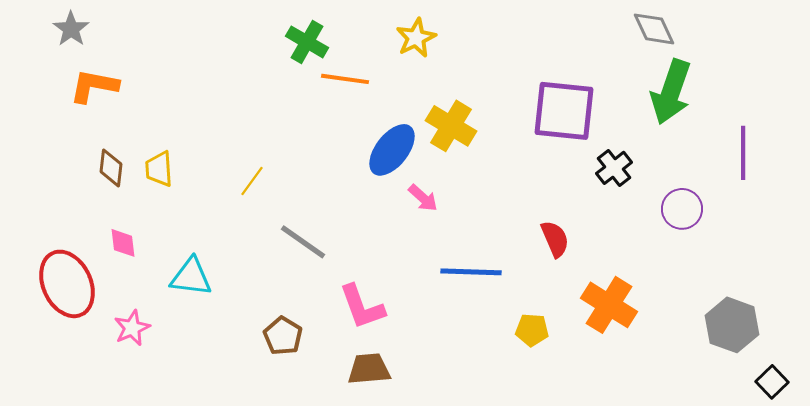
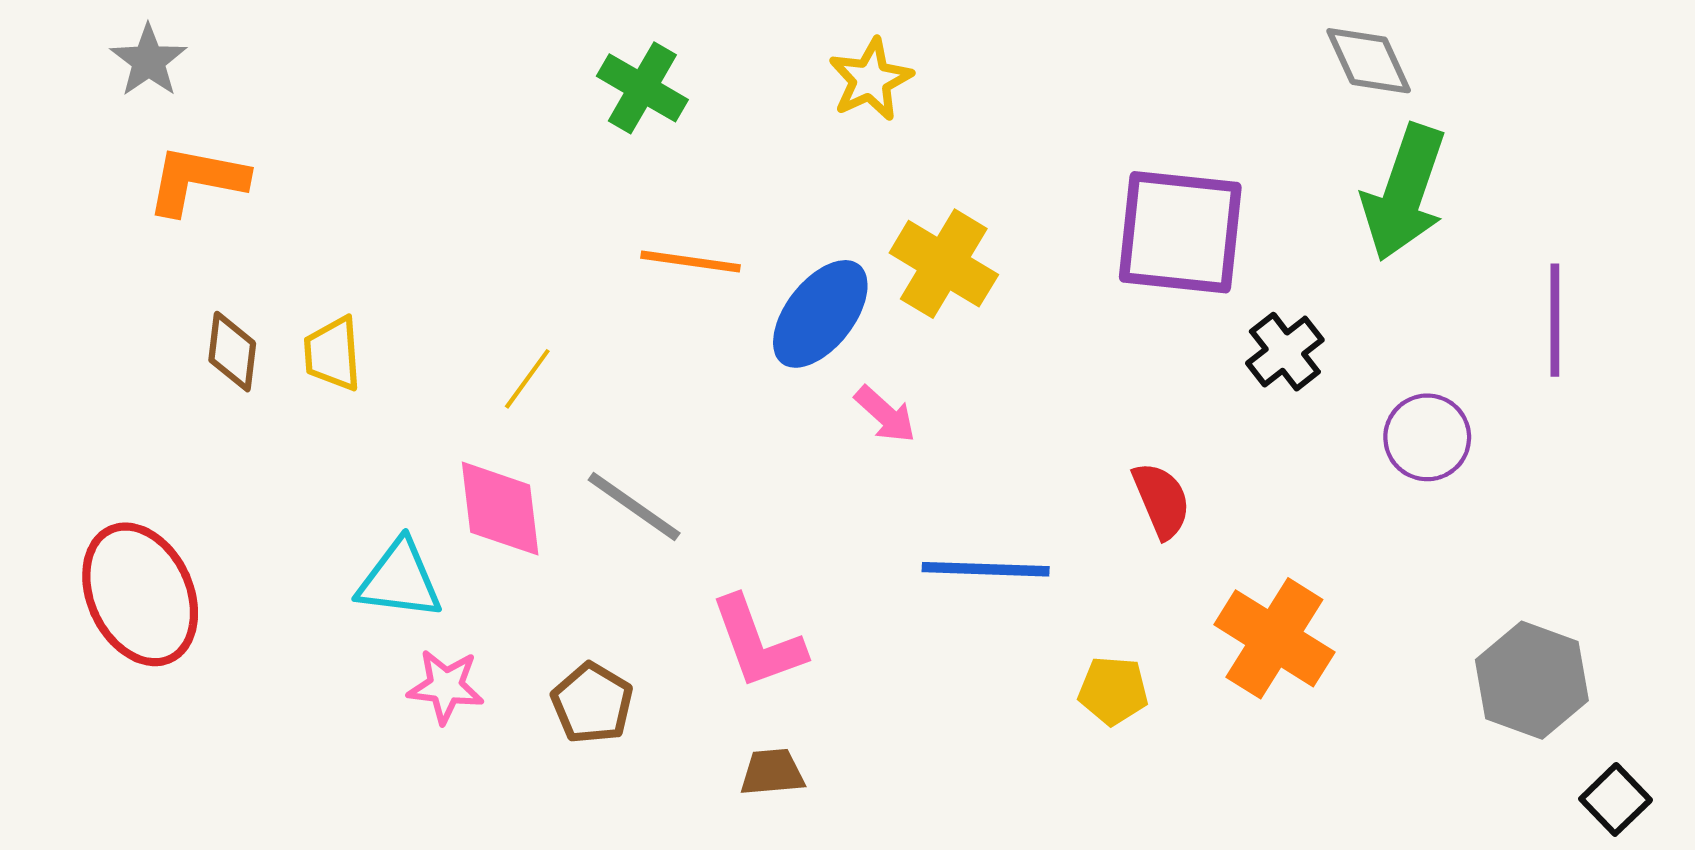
orange line: (345, 79) -> (691, 262), moved
pink diamond: (123, 243) -> (500, 509), moved, size x1.6
pink star: (132, 328) -> (446, 686), moved, turned 30
brown trapezoid: (369, 369) -> (772, 772), size x0.7

